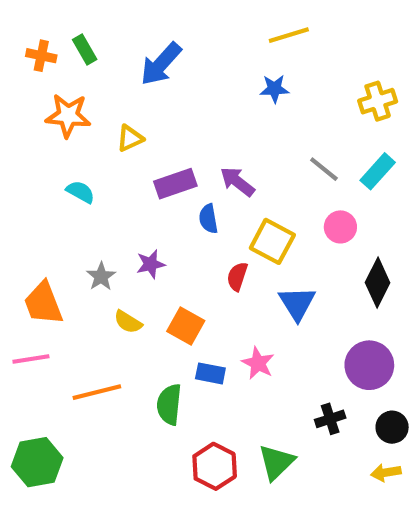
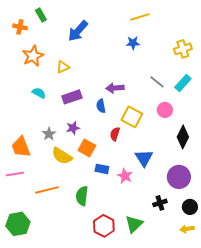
green rectangle: (85, 50) -> (41, 15), moved
orange star: (68, 116) -> (33, 56), turned -30
purple arrow: (237, 182) -> (115, 88), turned -42
purple rectangle: (175, 184) -> (72, 97), moved
blue triangle: (297, 303) -> (144, 158), moved
yellow semicircle: (128, 322) -> (62, 156), size x1.5
orange square: (186, 326) -> (87, 148), moved
blue rectangle: (210, 373) -> (102, 169), moved

